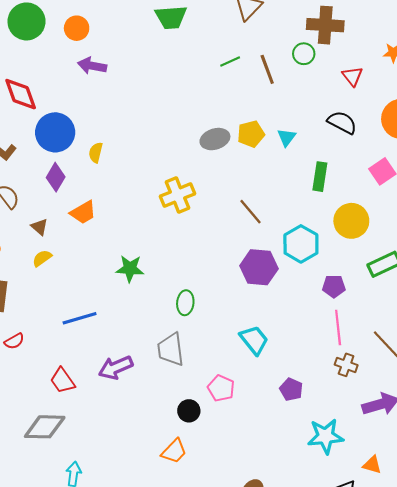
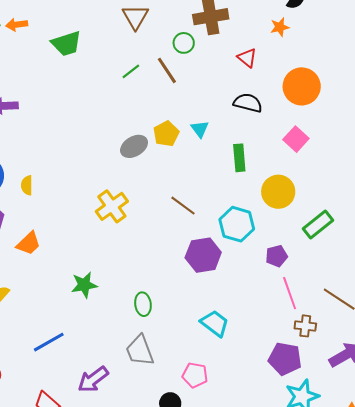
green circle: (304, 54) -> (184, 43), moved
purple pentagon: (291, 389) -> (285, 359), moved, size x1.5

